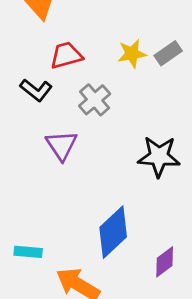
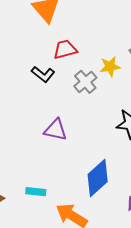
yellow star: (132, 54) -> (110, 67), moved
purple triangle: (62, 145) -> (56, 130), moved, turned -45

